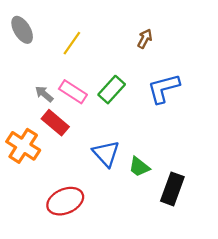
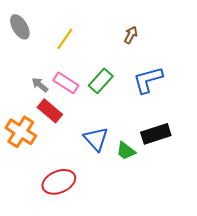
black rectangle: (172, 189) -> (156, 134), moved, turned 52

